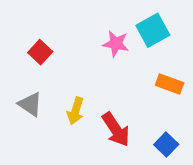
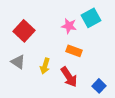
red square: (40, 52) -> (24, 31), size x1.5
orange rectangle: (170, 84) -> (74, 51), moved

